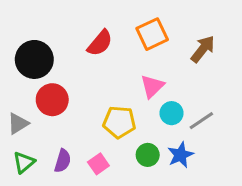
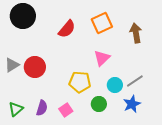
brown arrow: (203, 49) -> (136, 33), turned -48
black circle: (34, 59) -> (23, 16), moved
cyan circle: (172, 113) -> (115, 85), moved
gray triangle: (18, 124) -> (12, 65), moved
blue star: (180, 155) -> (132, 104), moved

